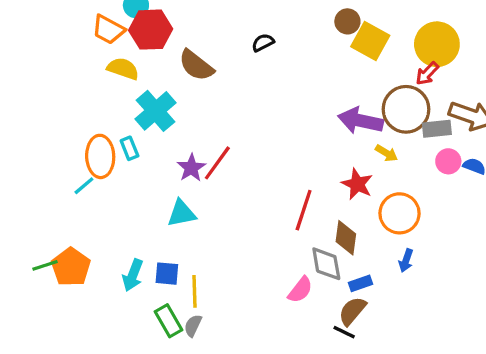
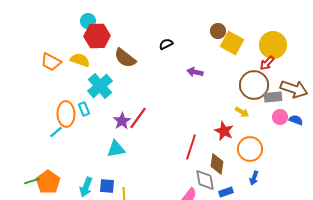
orange trapezoid: (108, 30) -> (51, 62), moved
purple arrow: (360, 121) -> (195, 72), moved, size x0.6

